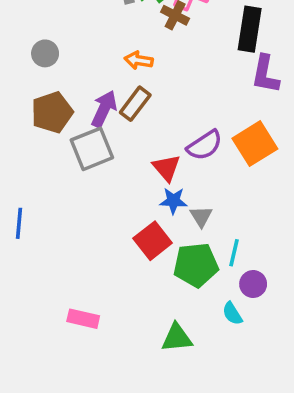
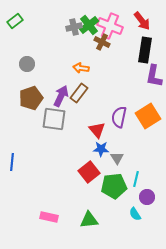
purple semicircle: (205, 145) -> (119, 117), turned 135
gray square: (92, 149) -> (54, 119), turned 30
green triangle: (177, 338) -> (89, 220), moved

